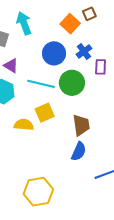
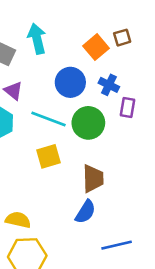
blue cross: (84, 51) -> (109, 85), turned -35
yellow semicircle: (24, 125) -> (18, 220), moved

